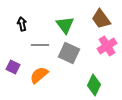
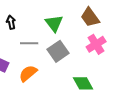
gray square: (69, 53) -> (58, 51), turned 30
green diamond: (94, 85) -> (83, 83), turned -55

